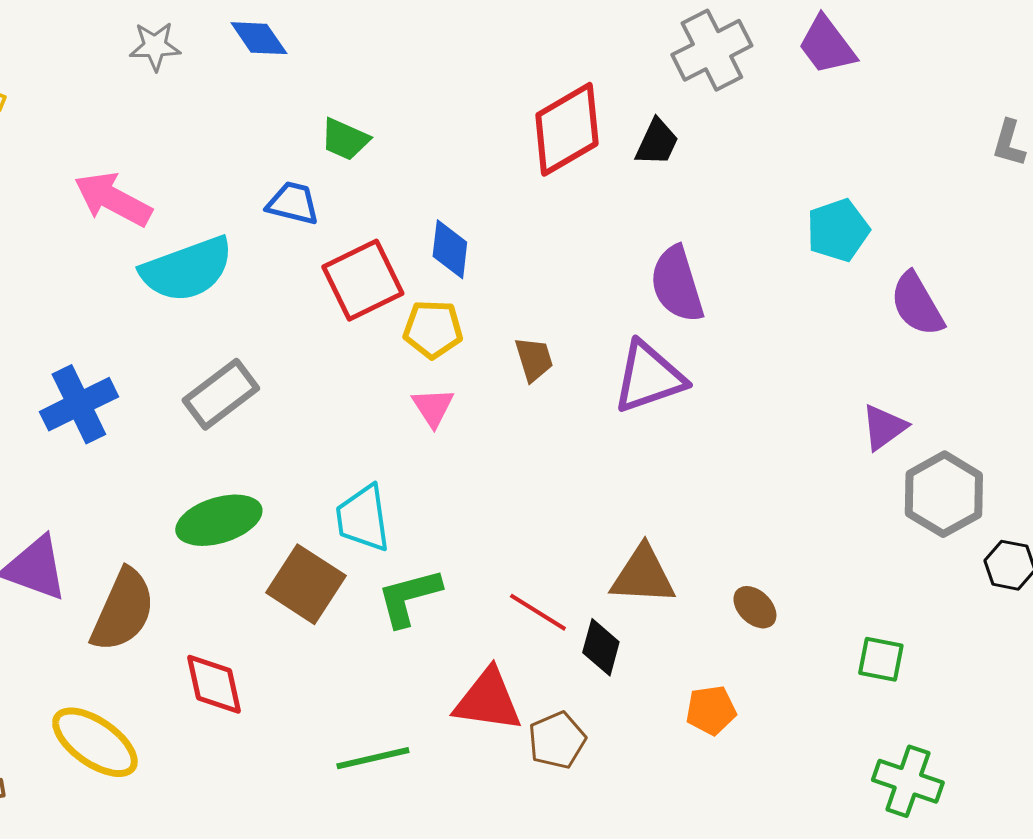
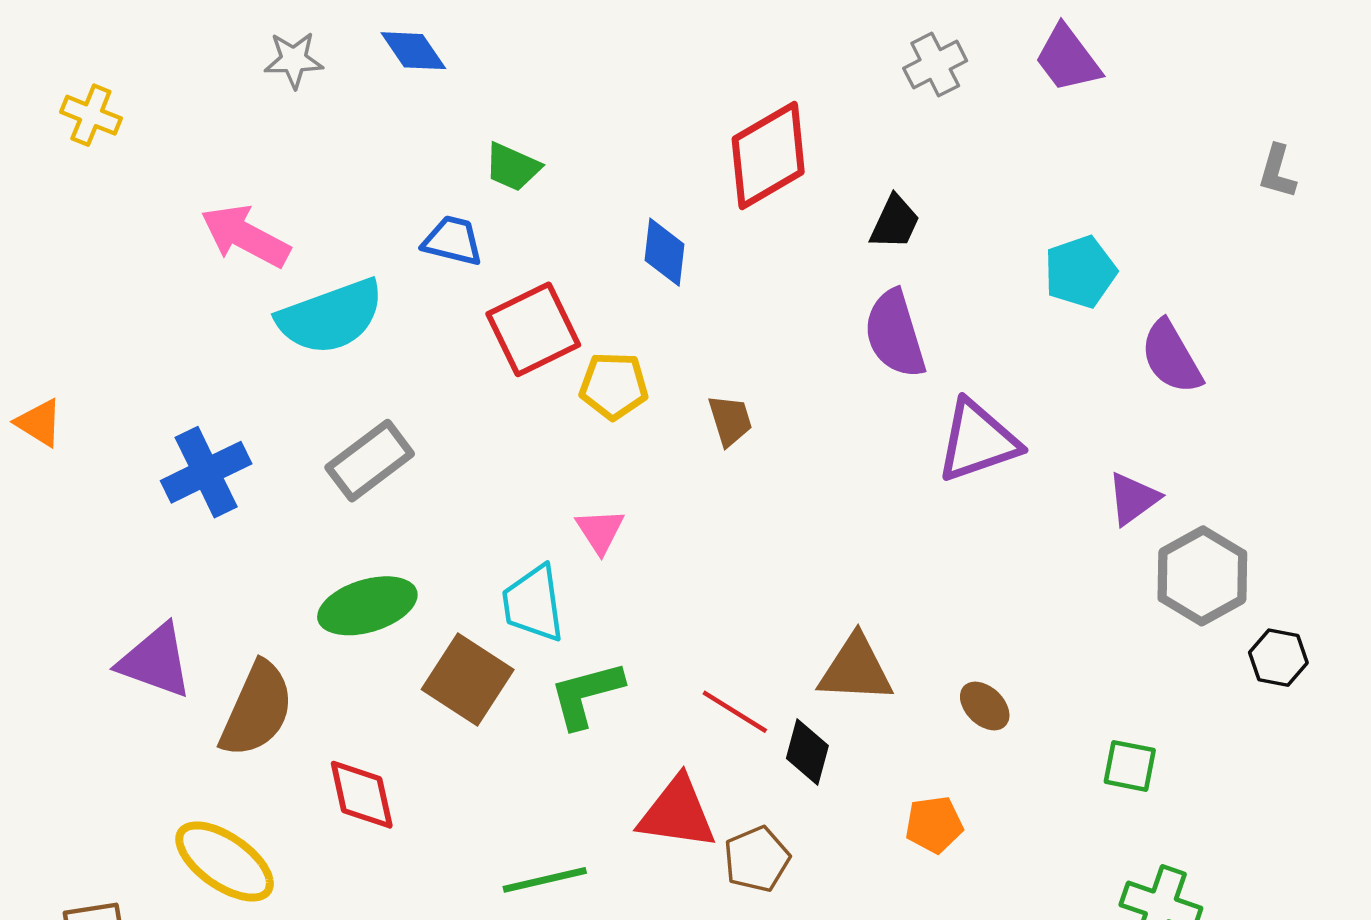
gray cross: (712, 50) -> (935, 64), size x0.7
black trapezoid: (657, 142) -> (895, 222), moved
blue diamond: (450, 249) -> (665, 252), moved
purple triangle: (649, 377) -> (978, 441), moved
pink triangle: (433, 407) -> (600, 531), moved

